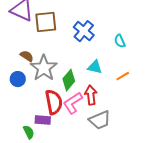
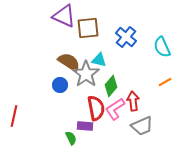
cyan semicircle: (120, 41) -> (162, 47), size x1.5
brown semicircle: (27, 56) -> (69, 62), size x1.6
cyan triangle: (95, 67) -> (99, 60), moved

